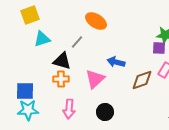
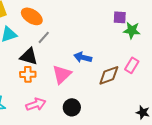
orange ellipse: (96, 21) -> (32, 16), moved
purple square: (159, 48) -> (120, 17), moved
pink arrow: (69, 109) -> (36, 104), turned -114

